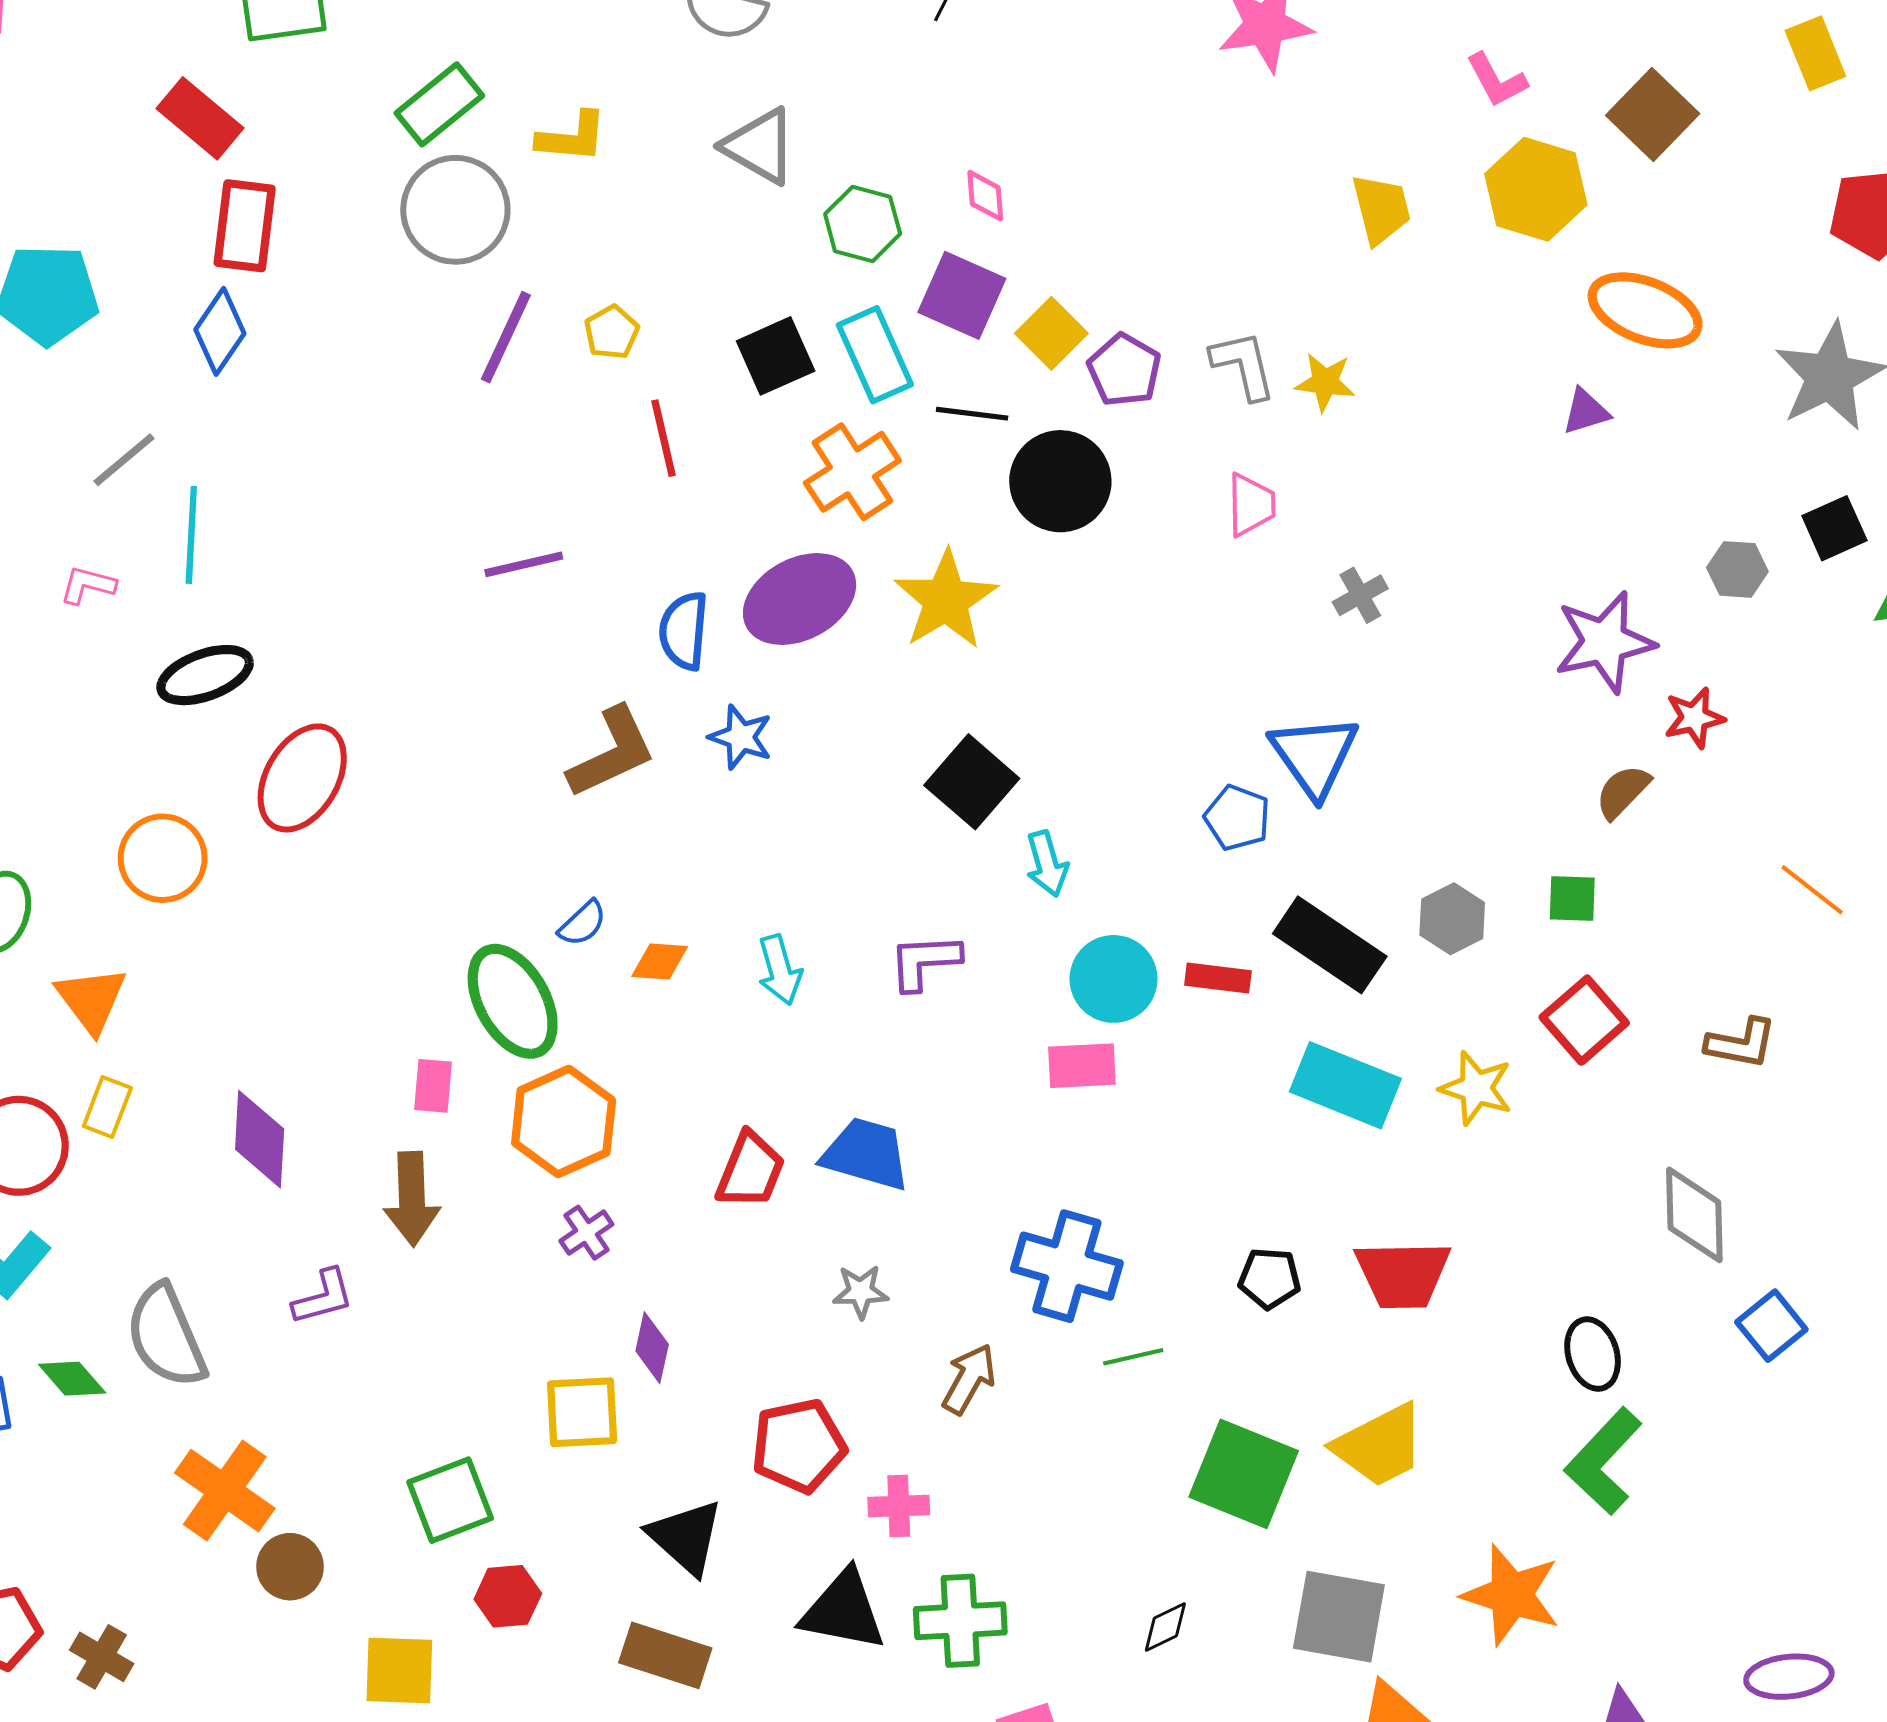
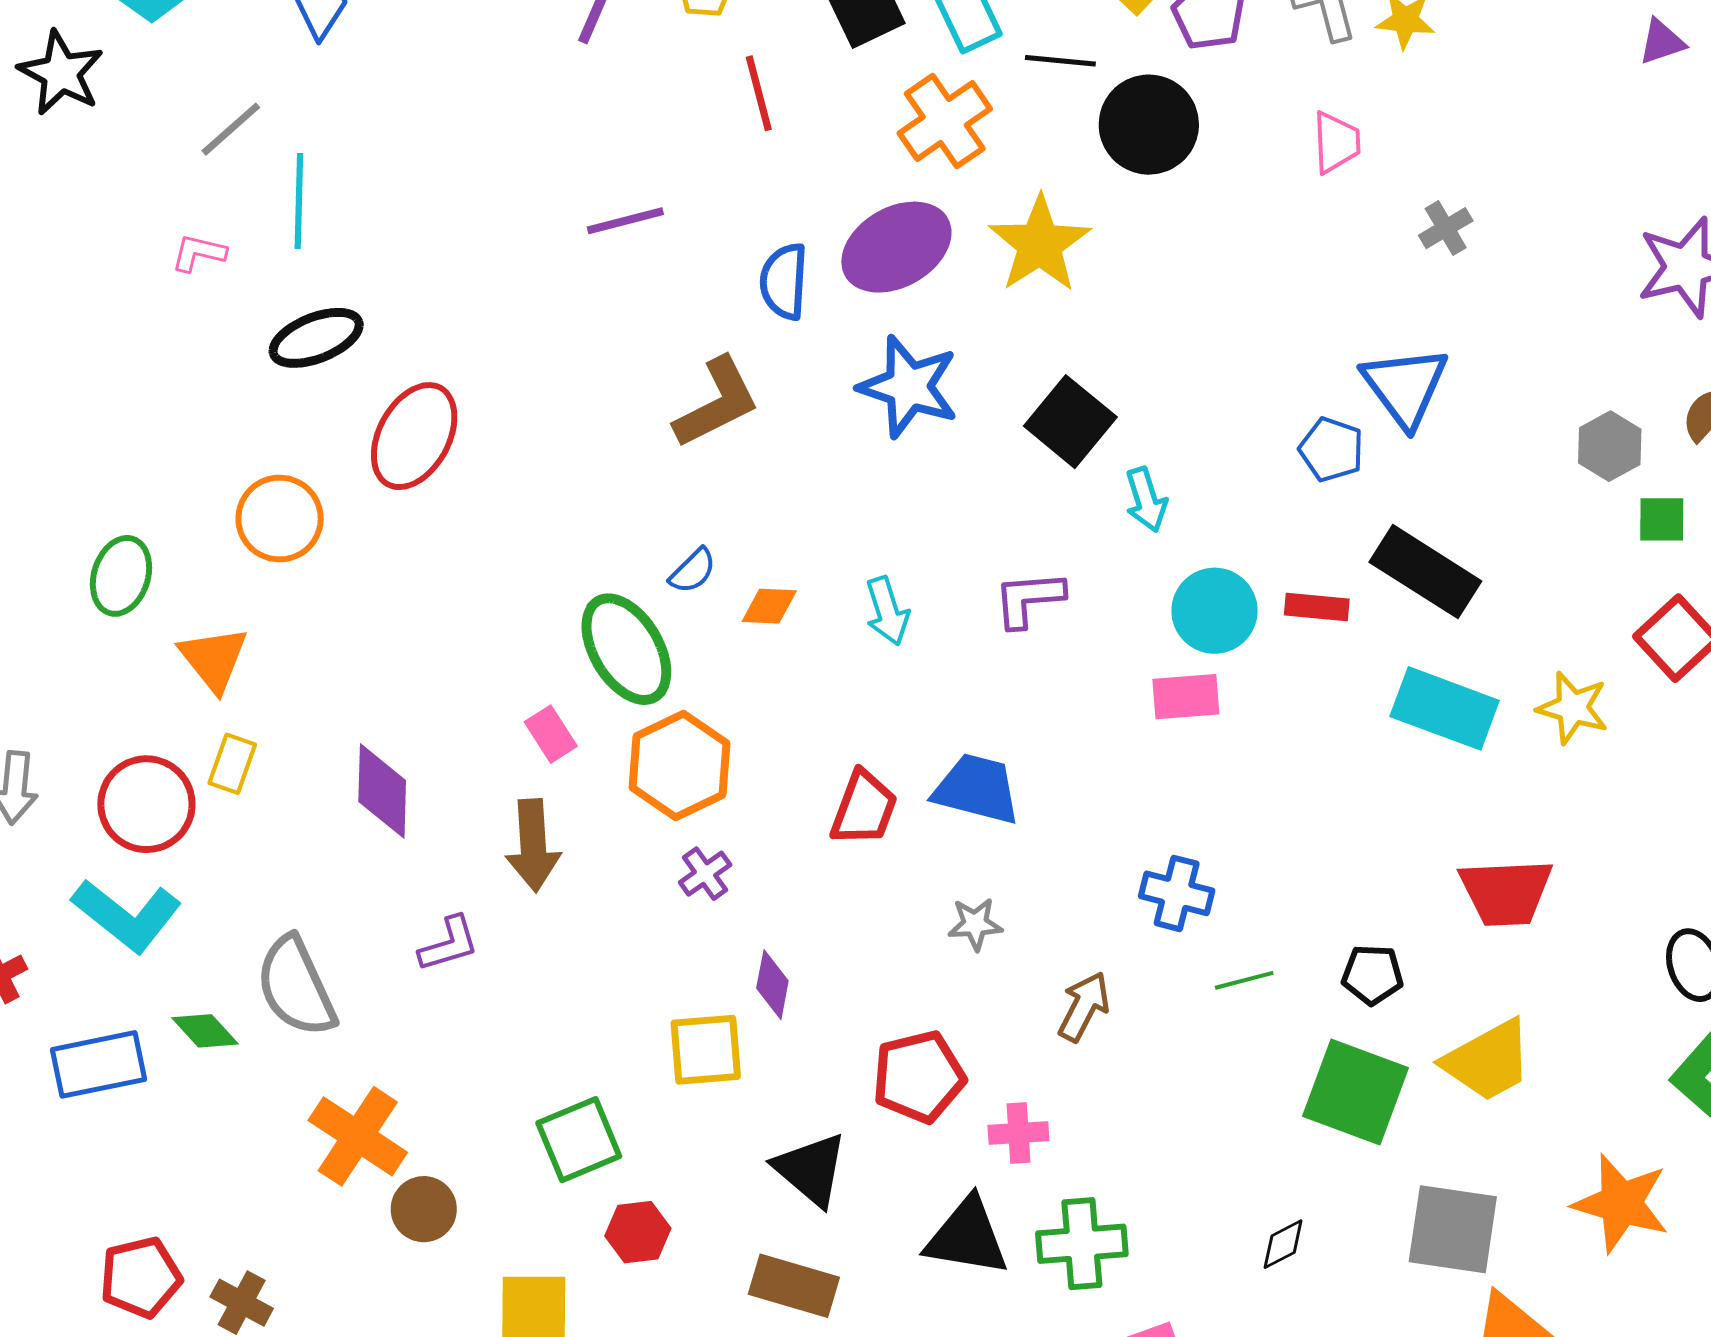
blue star: (741, 737) -> (909, 387), moved, size x1.6
gray hexagon: (1452, 919) -> (1610, 446), moved
pink rectangle: (433, 1086) -> (551, 734), turned -36
blue cross: (1067, 1266) -> (1177, 893), size x0.7
black pentagon: (1270, 1278) -> (1372, 975), moved

